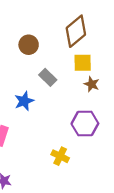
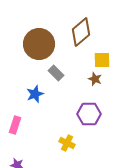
brown circle: (29, 45) -> (39, 44), size x1.8
yellow square: (83, 63) -> (102, 60), moved

